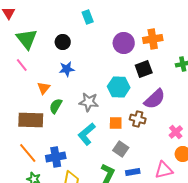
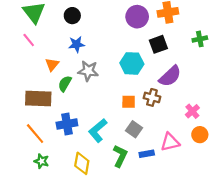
gray star: (89, 102) -> (88, 71), moved
cyan L-shape: (87, 134) -> (98, 130), moved
blue cross: (56, 157) -> (67, 124), moved
pink triangle: (164, 170) -> (170, 142), moved

